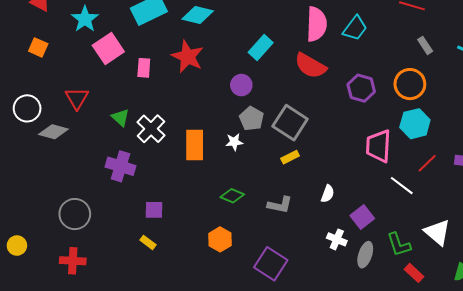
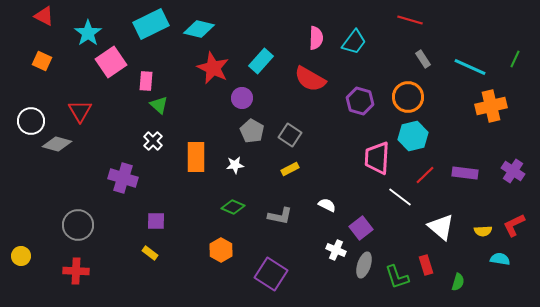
pink semicircle: (316, 24) -> (316, 38), size x0.7
red star: (188, 57) -> (213, 68), moved
green triangle: (120, 118) -> (159, 105), moved
gray square: (290, 123) -> (290, 135), size x0.7
white cross: (151, 129) -> (153, 141), size x0.7
white star: (234, 142) -> (235, 165), moved
white semicircle: (328, 194) -> (327, 205), turned -84
white triangle: (437, 232) -> (441, 227), moved
green L-shape: (399, 244) -> (397, 277), moved
red rectangle: (414, 273) -> (426, 265), moved, turned 30

